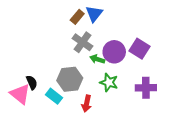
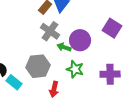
purple square: (140, 49) -> (112, 28), moved
cyan rectangle: (54, 96) -> (14, 82), moved

